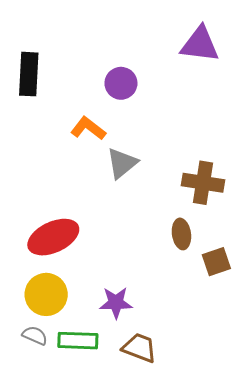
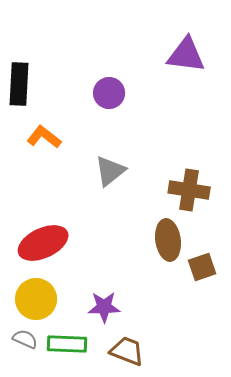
orange L-shape: (88, 128) -> (44, 137), moved
brown ellipse: (181, 234) -> (168, 240), size x1.4

